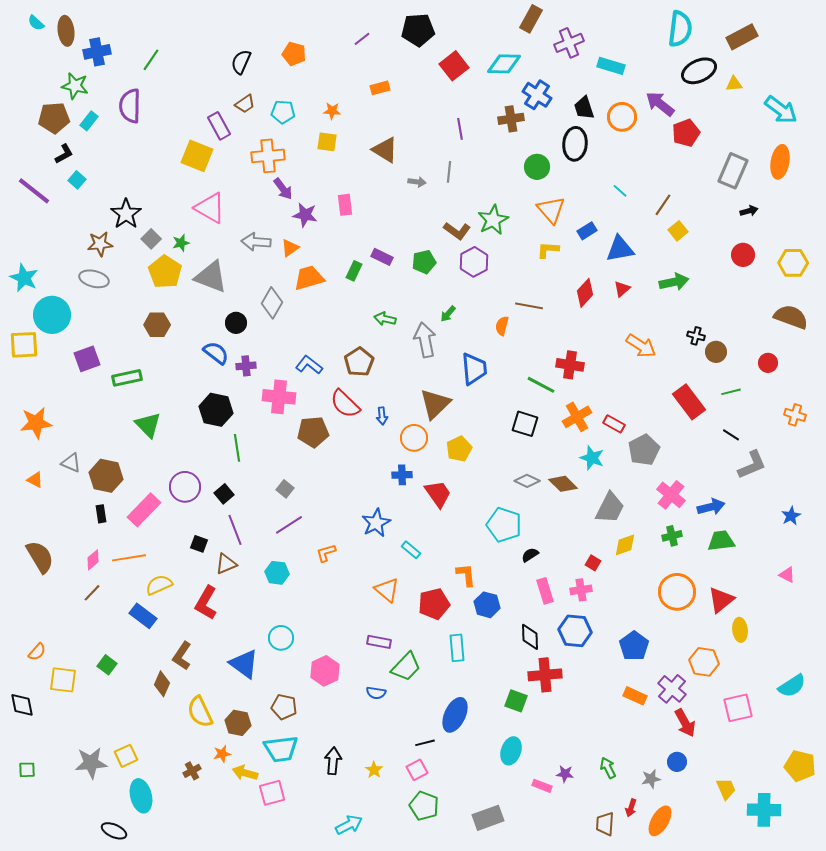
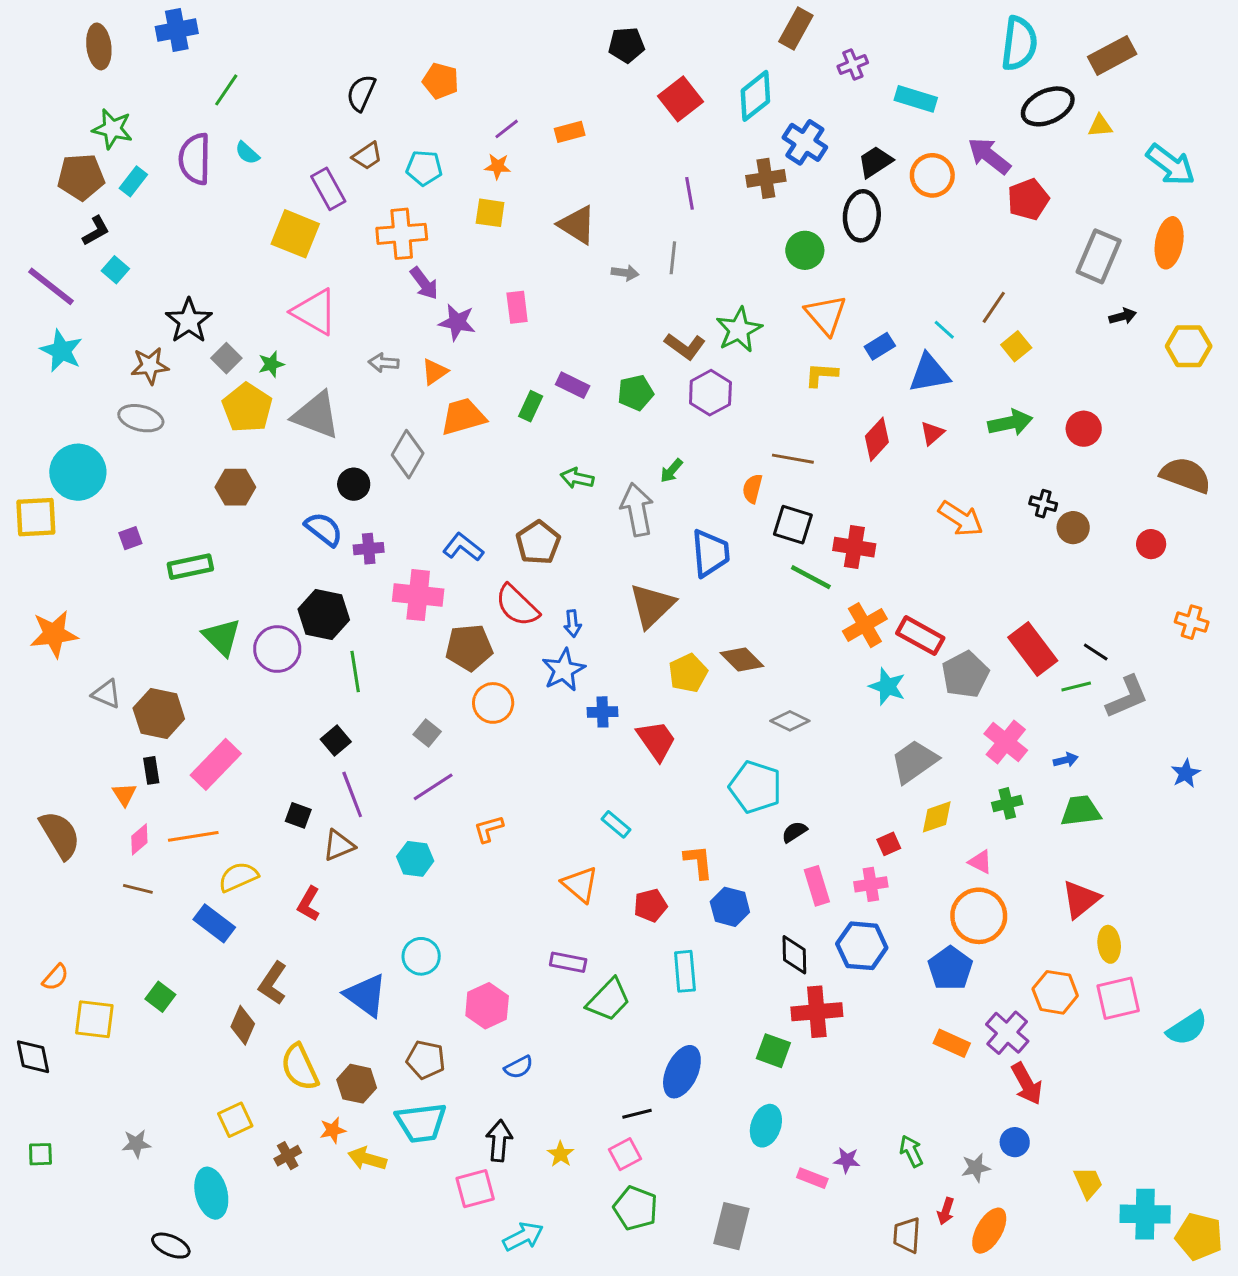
cyan semicircle: (36, 23) -> (247, 153), moved
black pentagon: (418, 30) -> (626, 45), size x0.7
purple line: (362, 39) -> (507, 129), moved
purple cross: (569, 43) -> (853, 64), size x0.7
blue cross: (97, 52) -> (177, 30), moved
cyan diamond: (504, 64) -> (755, 96), turned -40
black trapezoid: (584, 108) -> (875, 162), turned 75
cyan line: (620, 191) -> (944, 330), moved
gray arrow: (256, 242) -> (384, 363), size x0.7
red circle: (743, 255) -> (1084, 429), moved
yellow hexagon: (793, 263) -> (1189, 346), moved
cyan star: (24, 278) -> (61, 351), moved
purple square: (87, 359) -> (130, 538), size x0.6
green line: (731, 392) -> (1076, 686), moved
red rectangle: (689, 402) -> (1033, 649), moved
black square: (525, 424) -> (793, 525), moved
red rectangle: (614, 424) -> (920, 636), size x1.4
orange circle: (414, 438) -> (493, 703), moved
orange triangle: (35, 480) -> (124, 794), moved, turned 30
brown diamond: (563, 484) -> (742, 660), moved
purple circle: (185, 487) -> (277, 649), moved
blue arrow: (711, 507) -> (1066, 760), size x0.6
gray trapezoid: (610, 508) -> (914, 761), turned -152
blue star: (376, 523) -> (564, 670), moved
red square: (593, 563) -> (889, 844), turned 35
pink triangle: (787, 575) -> (980, 862), moved
orange circle: (677, 592) -> (979, 916), moved
brown line: (92, 593) -> (138, 889), turned 60
red L-shape: (206, 603) -> (309, 904), size x0.7
red pentagon: (434, 604) -> (650, 905), size x0.7
blue semicircle: (376, 693) -> (519, 1067), moved, turned -36
pink square: (738, 708) -> (1118, 998), moved
yellow square: (126, 756) -> (235, 1120), moved
gray star: (91, 763) -> (136, 1144), size x0.6
yellow pentagon: (800, 766) -> (1199, 1237), moved
pink square: (272, 793) -> (475, 1189), moved
gray rectangle: (488, 818) -> (731, 1226), turned -56

